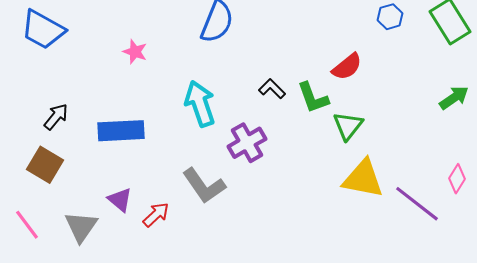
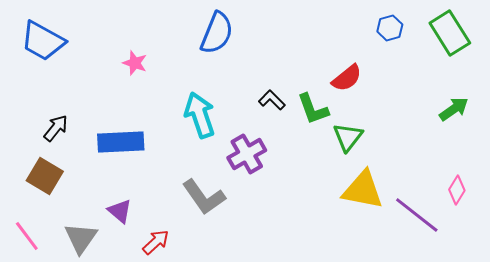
red arrow: (156, 215) -> (156, 242), moved

